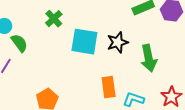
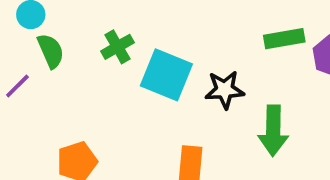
green cross: (54, 19) -> (118, 47), moved

